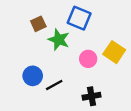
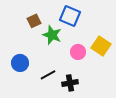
blue circle: (33, 76) -> (20, 63), moved
black cross: (92, 96) -> (70, 83), moved

